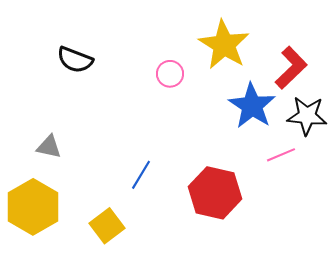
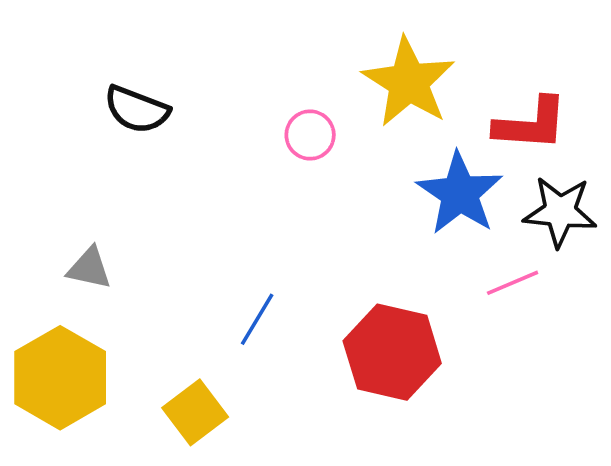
red L-shape: (291, 68) -> (531, 124), turned 48

